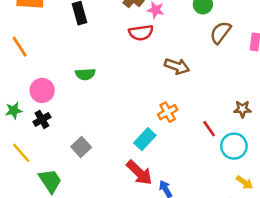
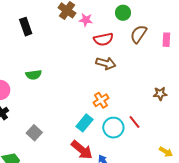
red semicircle: (141, 33) -> (103, 39), moved
red line: (209, 129) -> (135, 122), moved
cyan circle: (234, 146) -> (113, 128), moved

